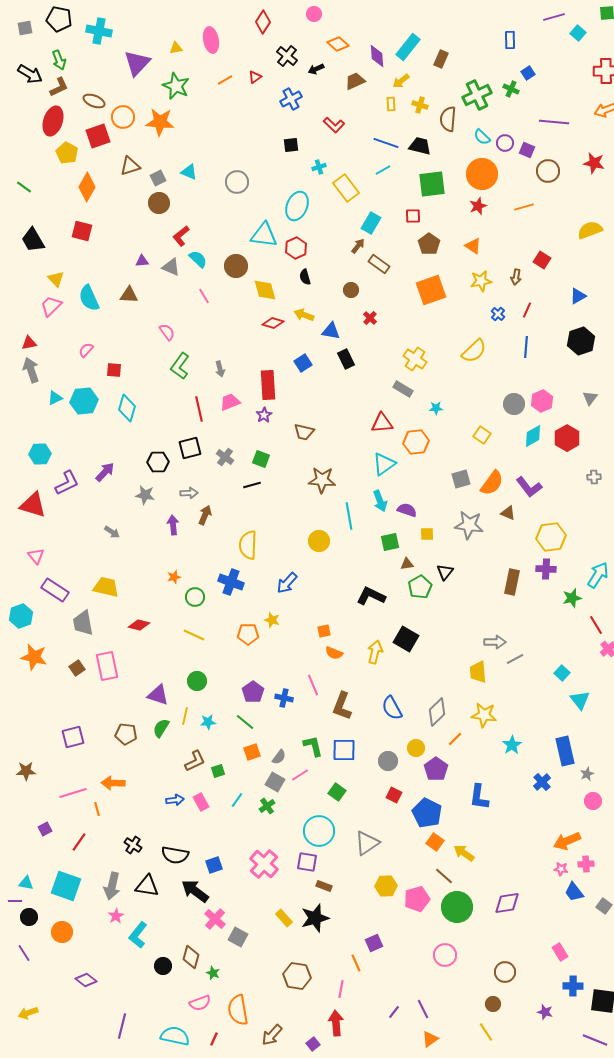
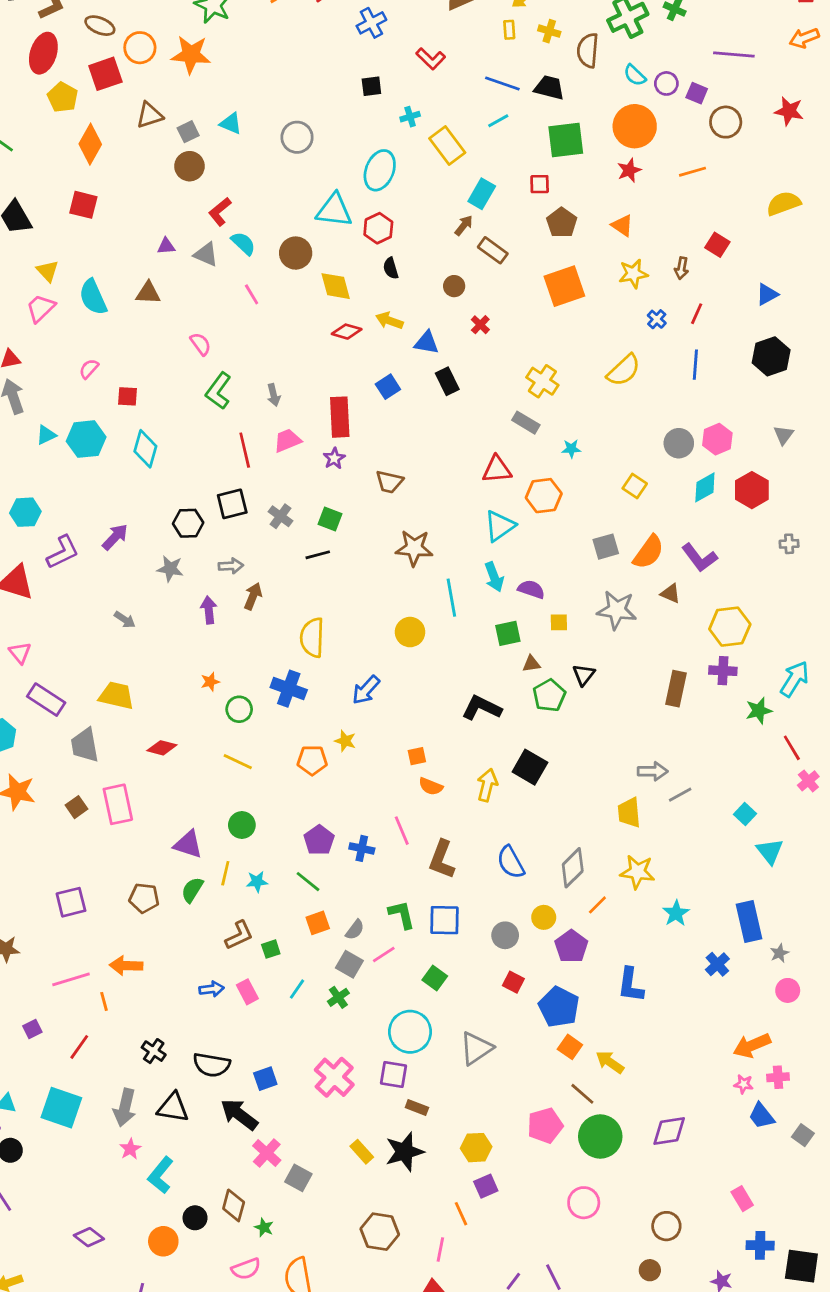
yellow hexagon: (386, 886) -> (476, 1148), moved
orange circle: (62, 932) -> (163, 1241), moved

